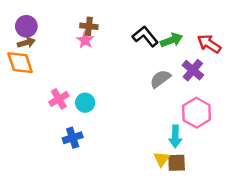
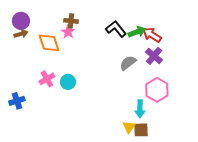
red arrow: (209, 44) -> (152, 35), moved
orange diamond: (20, 63) -> (49, 43), moved
blue cross: (73, 138) -> (17, 101), moved

